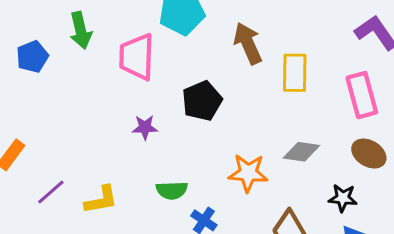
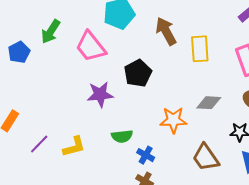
green arrow: (81, 30) -> (51, 32), turned 50
pink trapezoid: (137, 57) -> (91, 47), turned -36
purple star: (145, 127) -> (100, 94), size x1.5

